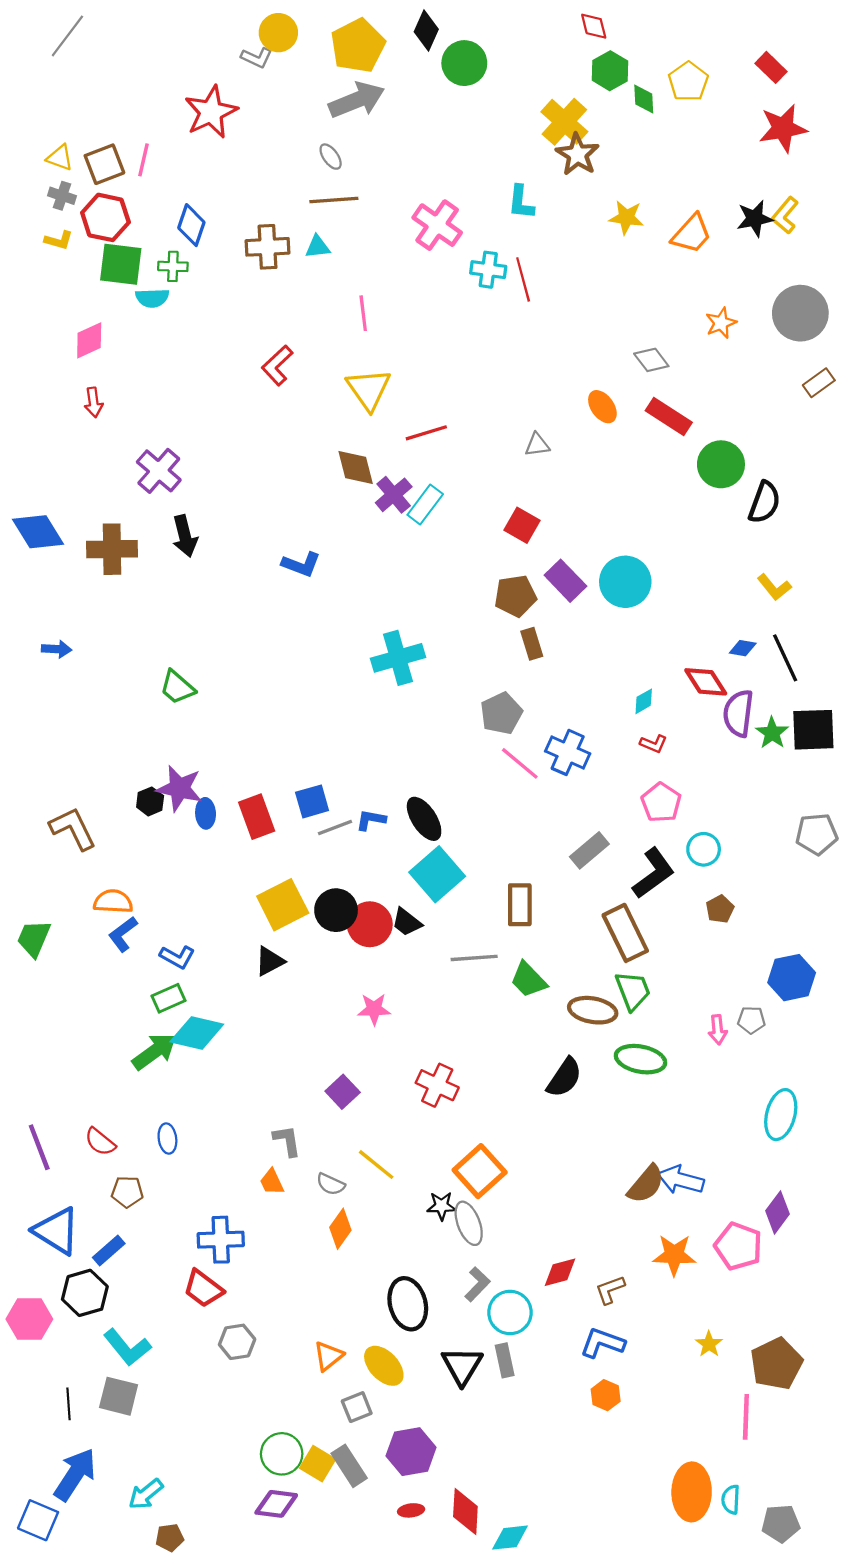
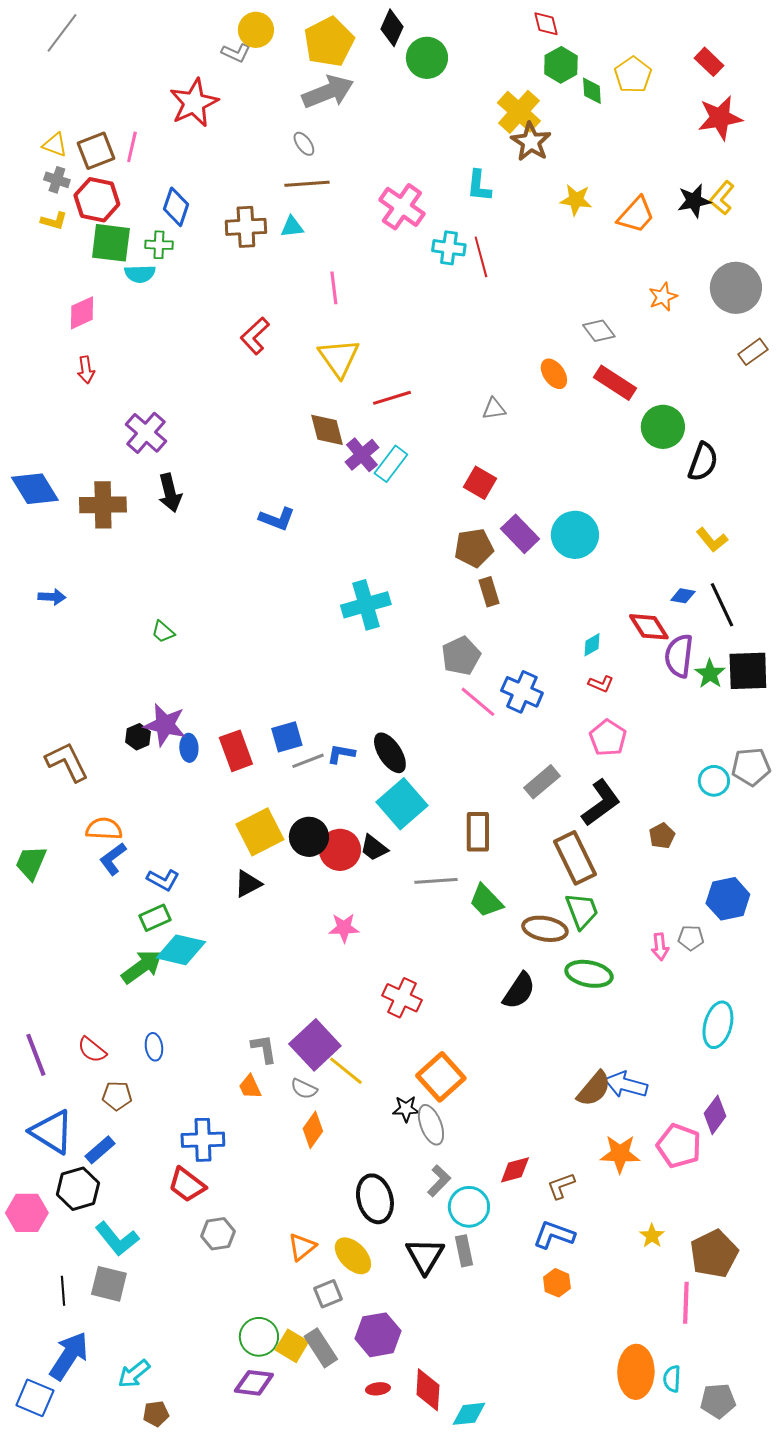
green trapezoid: (177, 687) -> (163, 632), size x0.7
cyan circle: (704, 849) -> (714, 781), moved
purple square: (343, 1092) -> (315, 1045), moved, size x1.6

